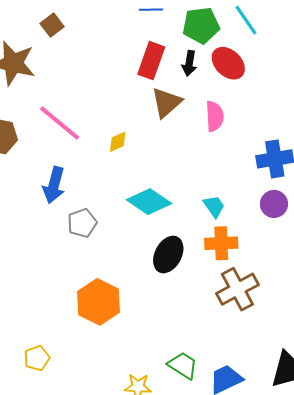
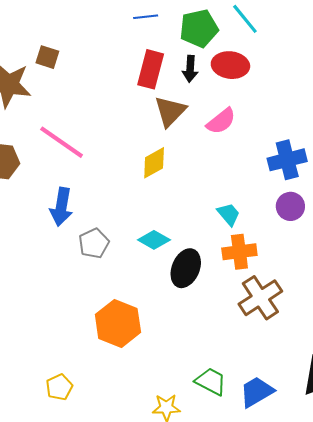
brown square: (52, 25) -> (47, 57), moved, turned -30
red ellipse: (228, 63) -> (230, 65), turned -32
pink semicircle: (215, 116) -> (221, 121), turned 60
yellow diamond: (118, 142) -> (154, 163), moved, size x1.4
cyan diamond: (149, 202) -> (154, 240), moved, size x0.7

